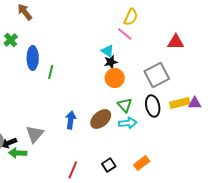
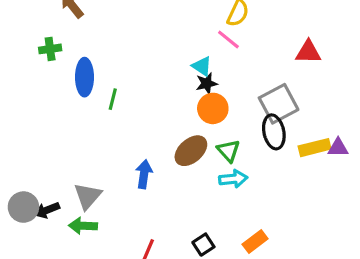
green cross: (11, 40) -> (50, 49), turned 32
black ellipse: (153, 106) -> (274, 132), moved
brown ellipse: (101, 119) -> (191, 151), moved
green arrow: (18, 153) -> (83, 226), moved

